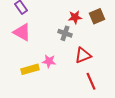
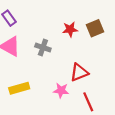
gray cross: (65, 33) -> (43, 48), moved
pink star: (49, 61) -> (61, 90), moved

